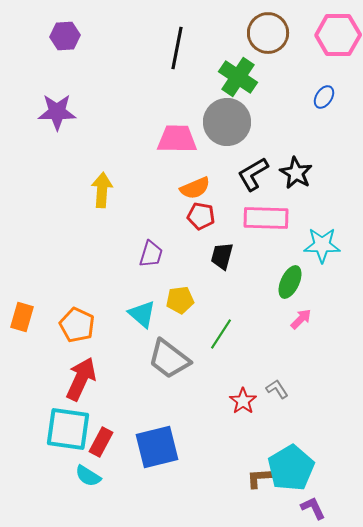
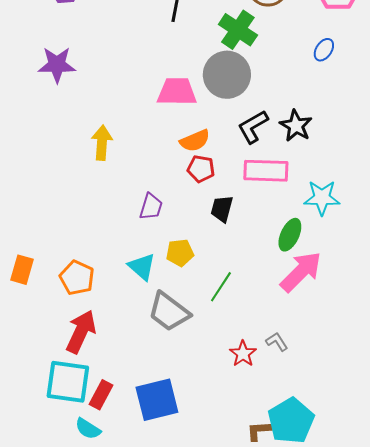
pink arrow: (301, 319) -> (301, 272), size x2.0

